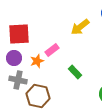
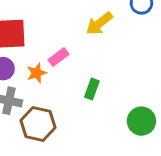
green rectangle: (75, 72) -> (92, 89), turned 64

